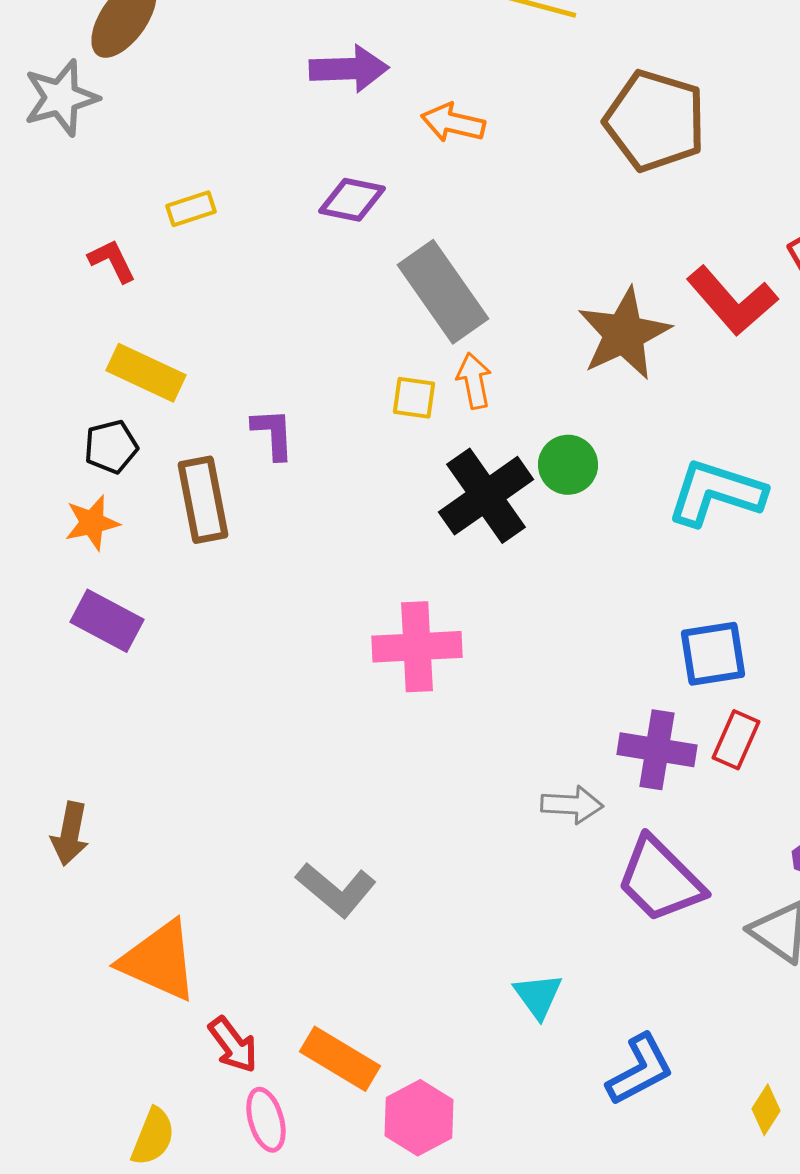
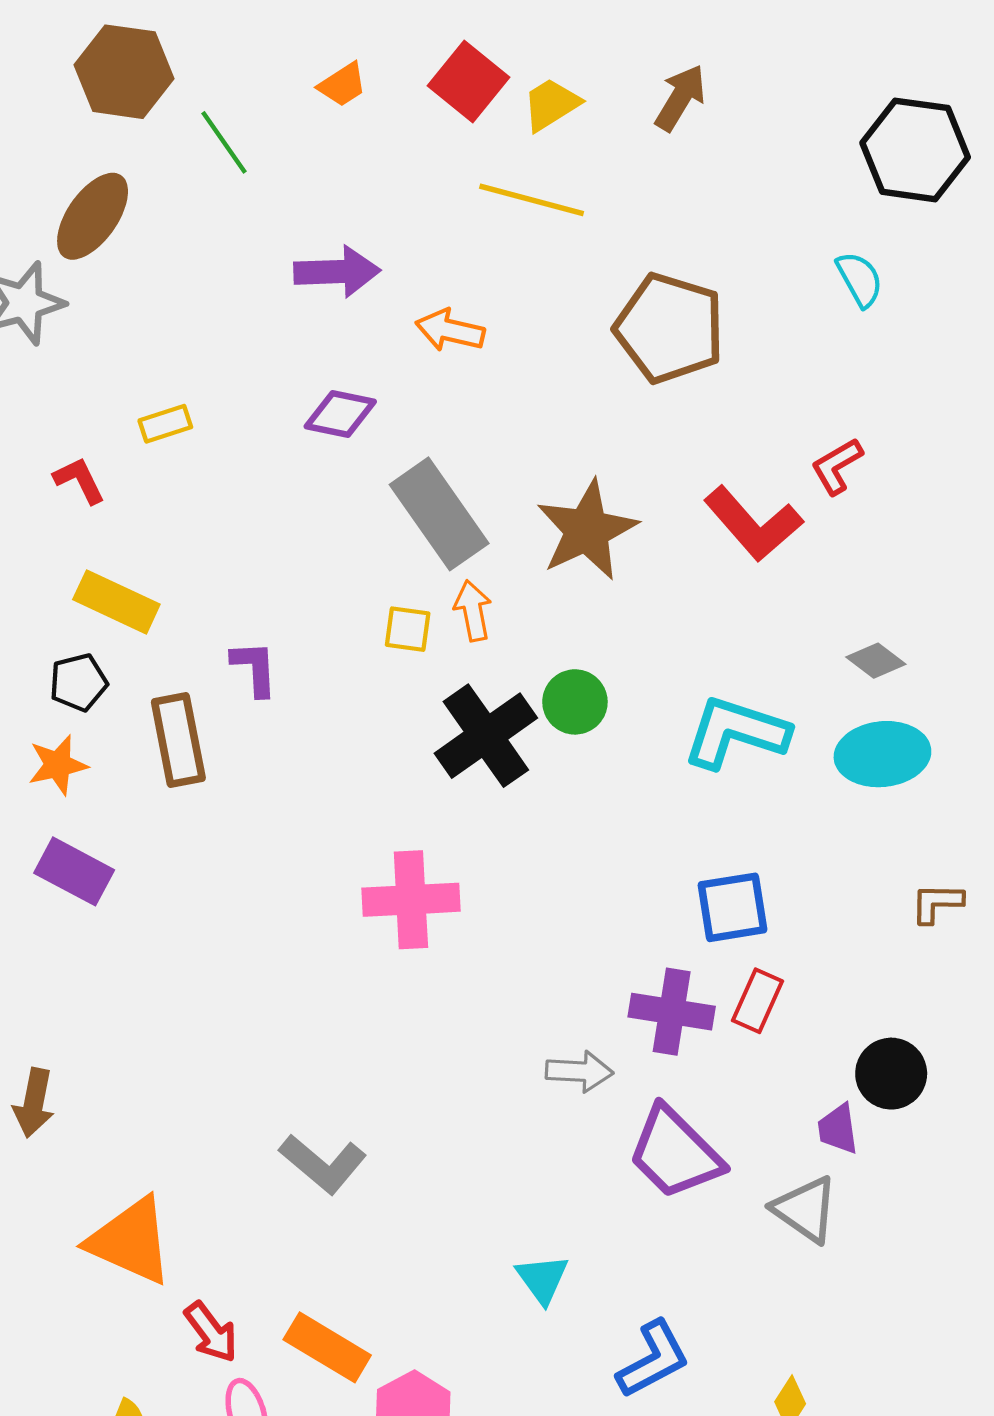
brown star: (624, 334) -> (587, 530), moved

